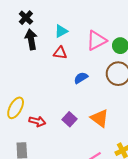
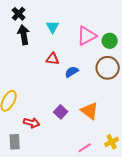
cyan triangle: (61, 31) -> (53, 27), turned -32
red triangle: (60, 53) -> (53, 59), moved
red arrow: (37, 121) -> (32, 123), moved

